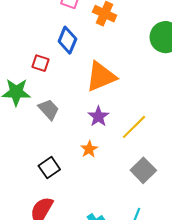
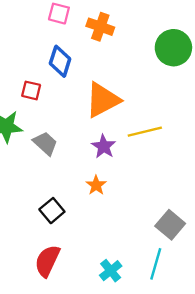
yellow line: (134, 127) -> (145, 132), moved, turned 36
gray square: (143, 170) -> (170, 225), moved

